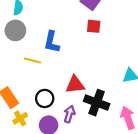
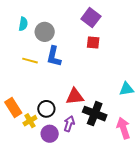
gray circle: (15, 30) -> (45, 32), moved
yellow line: (32, 61) -> (30, 61), moved
yellow cross: (20, 118) -> (30, 121), moved

